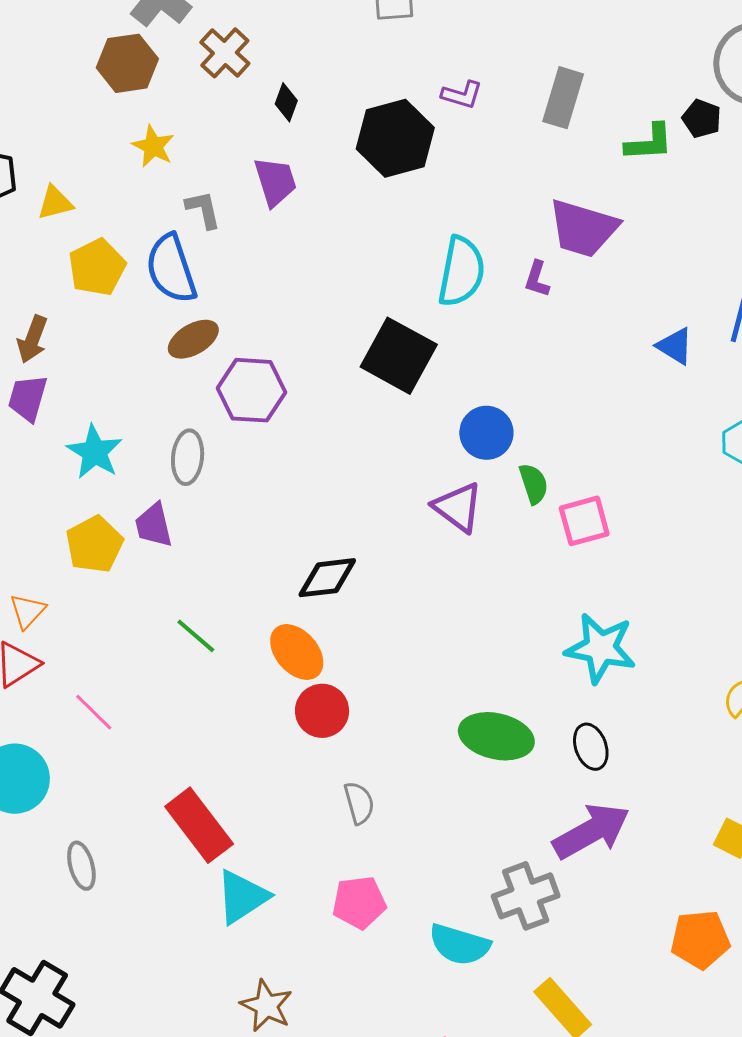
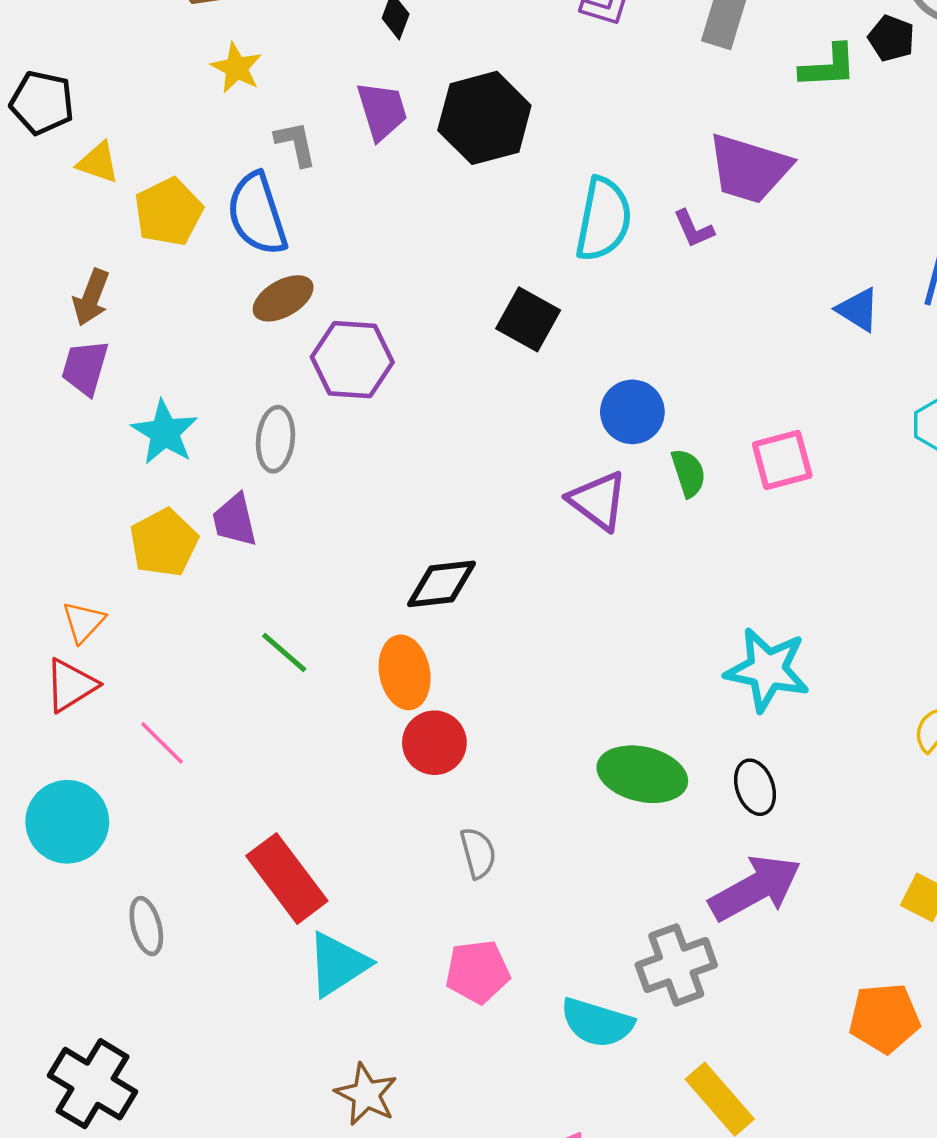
black hexagon: (395, 138) -> (484, 118), moved
yellow triangle: (55, 203) -> (98, 163), moved, turned 33
purple L-shape: (537, 279) -> (694, 229), turned -42
black square: (399, 356) -> (528, 319), size x0.7
pink square: (584, 521) -> (782, 460), moved
orange ellipse: (297, 652) -> (405, 672), turned 30

